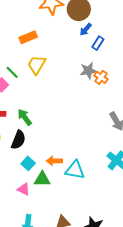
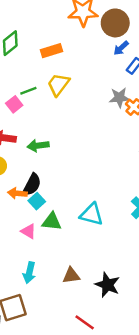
green line: (12, 72) -> (28, 91), turned -72
green arrow: (25, 117) -> (38, 146), turned -66
black semicircle: (18, 140) -> (32, 185), moved
orange arrow: (54, 161) -> (17, 193), moved

